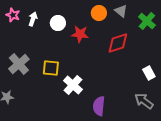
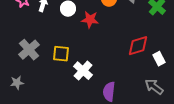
red diamond: (118, 43) -> (138, 46), moved

